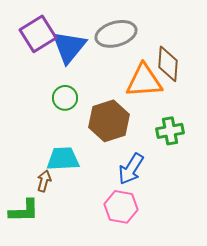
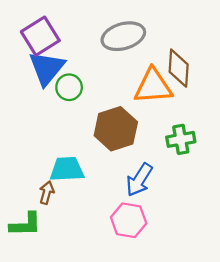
blue triangle: (69, 47) -> (47, 68), moved
green circle: (65, 98) -> (69, 87), moved

